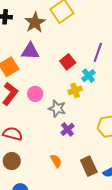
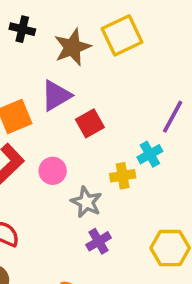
purple triangle: (30, 51) -> (56, 96), turned -42
red square: (68, 62) -> (90, 123), moved

